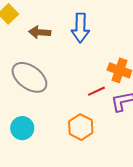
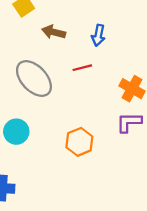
blue arrow: (80, 28) -> (98, 35), size x0.7
red line: (96, 91) -> (82, 68), moved

